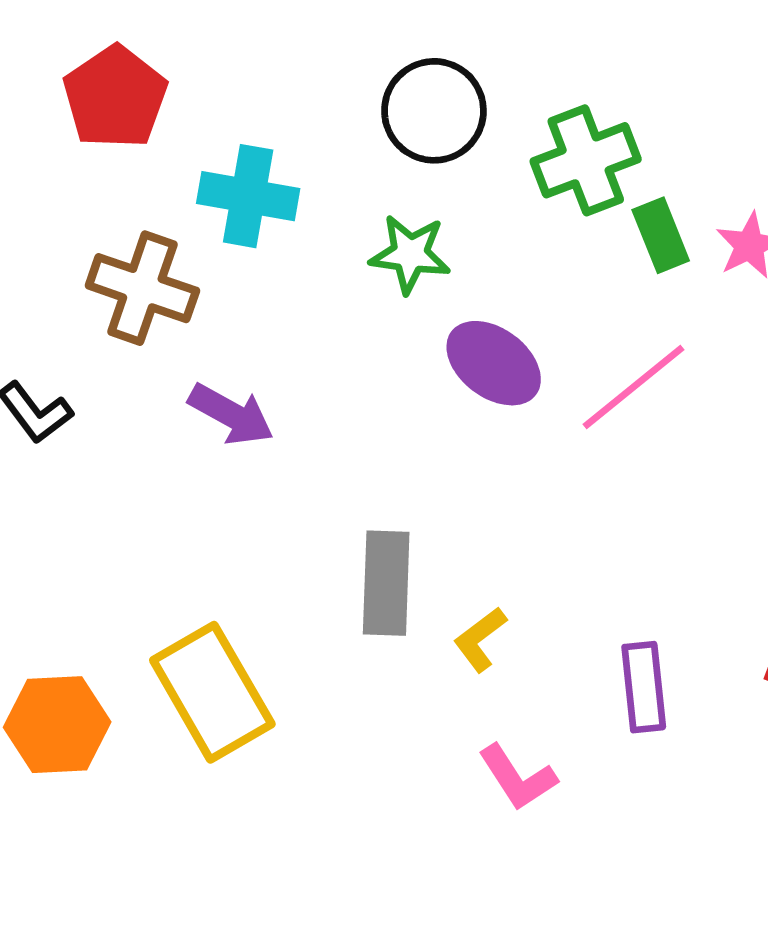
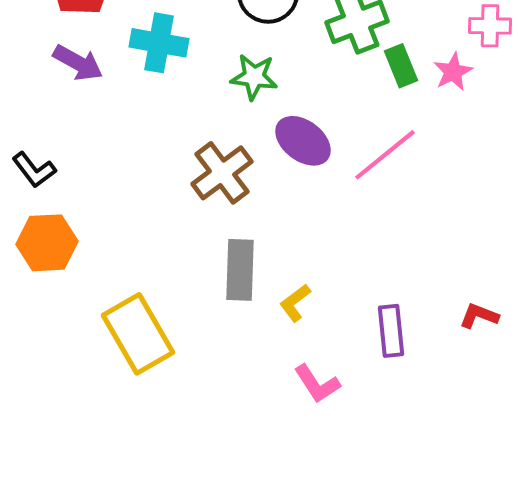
brown cross: (142, 288) -> (222, 173), moved, turned 34
purple arrow: (231, 414) -> (78, 63), moved
orange hexagon: (57, 725) -> (47, 243), moved

